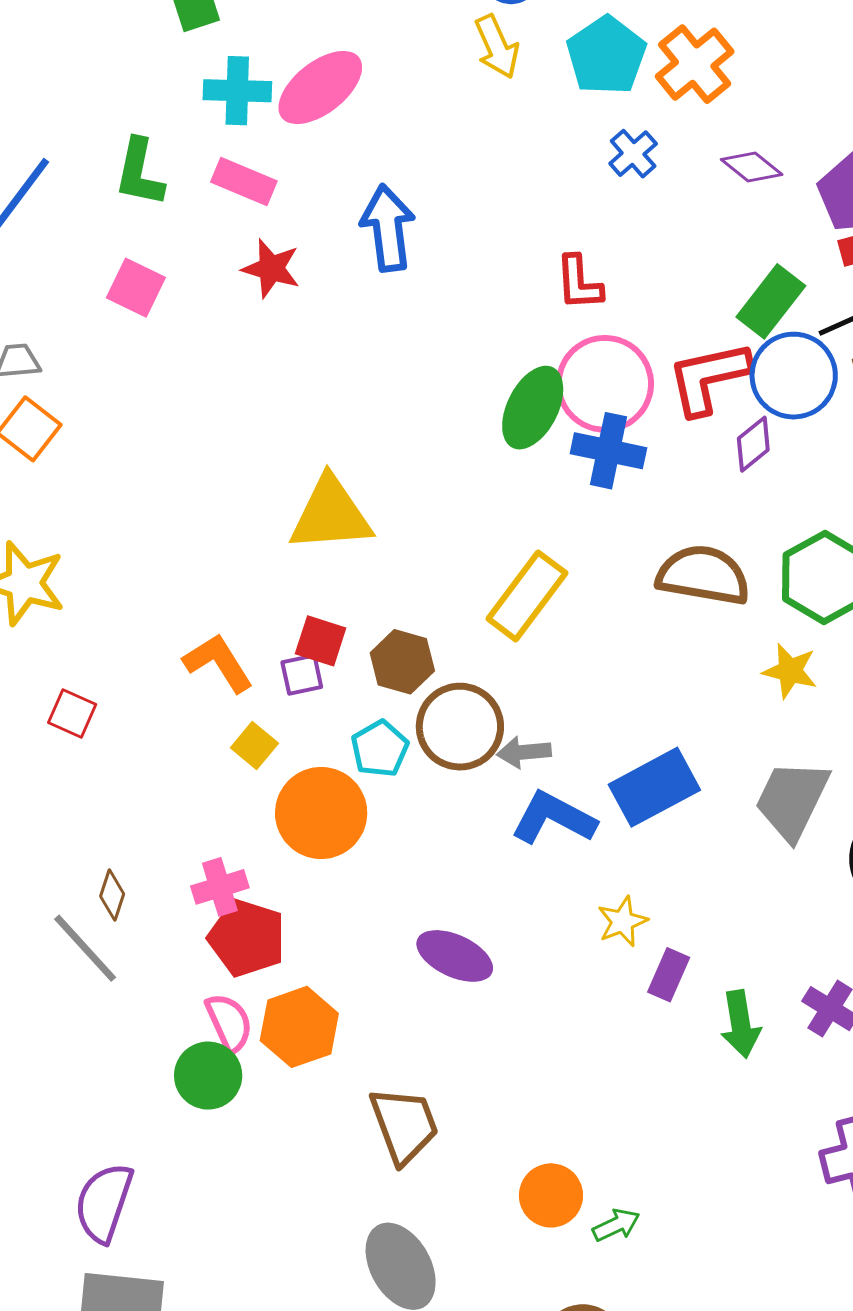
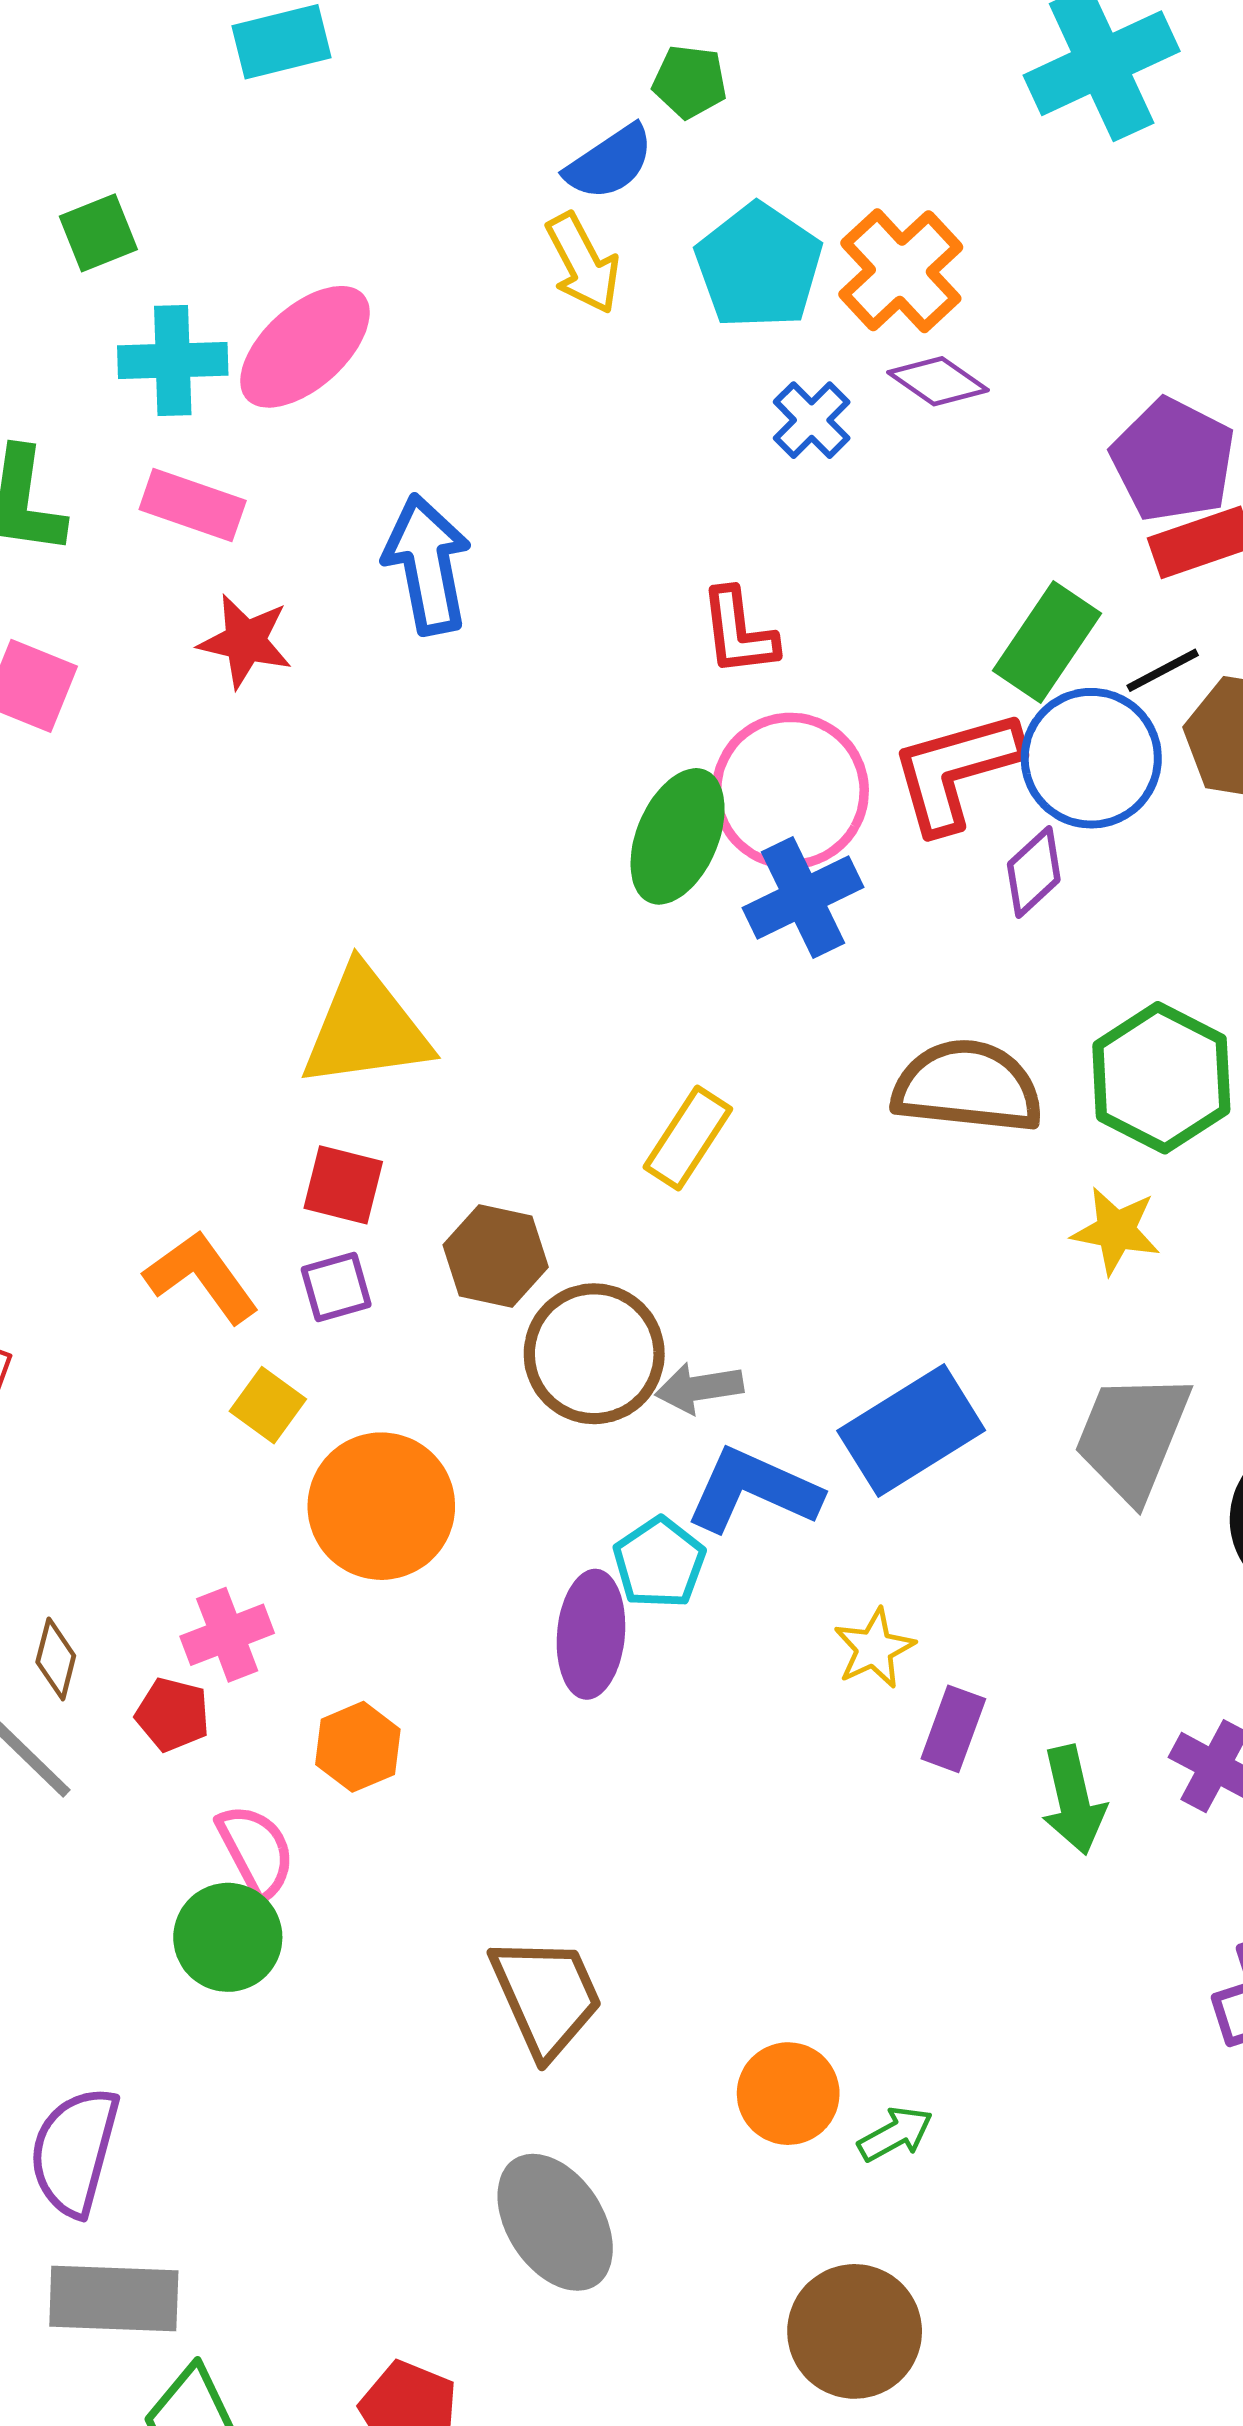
purple diamond: (752, 167) -> (938, 381), moved
blue cross: (608, 451) -> (803, 897), turned -34
yellow rectangle: (527, 596) -> (688, 1138), size x0.7
red square: (321, 641) -> (343, 1185), moved
cyan pentagon: (380, 749) -> (659, 1563), moved
red pentagon: (247, 938) -> (173, 1714), moved, size x0.6
purple ellipse: (455, 956) -> (591, 1634), moved, turned 74
orange hexagon: (299, 1027) -> (358, 1747), moved, size x0.7

